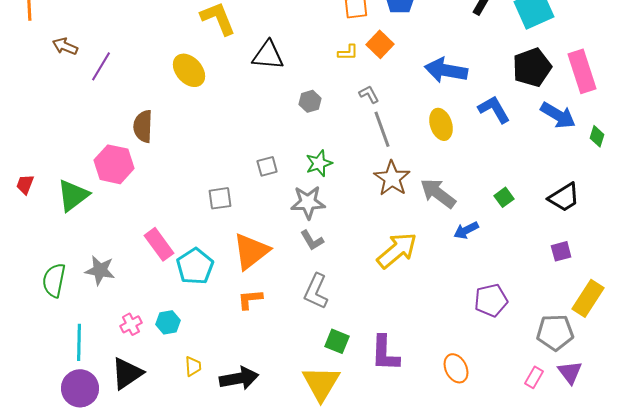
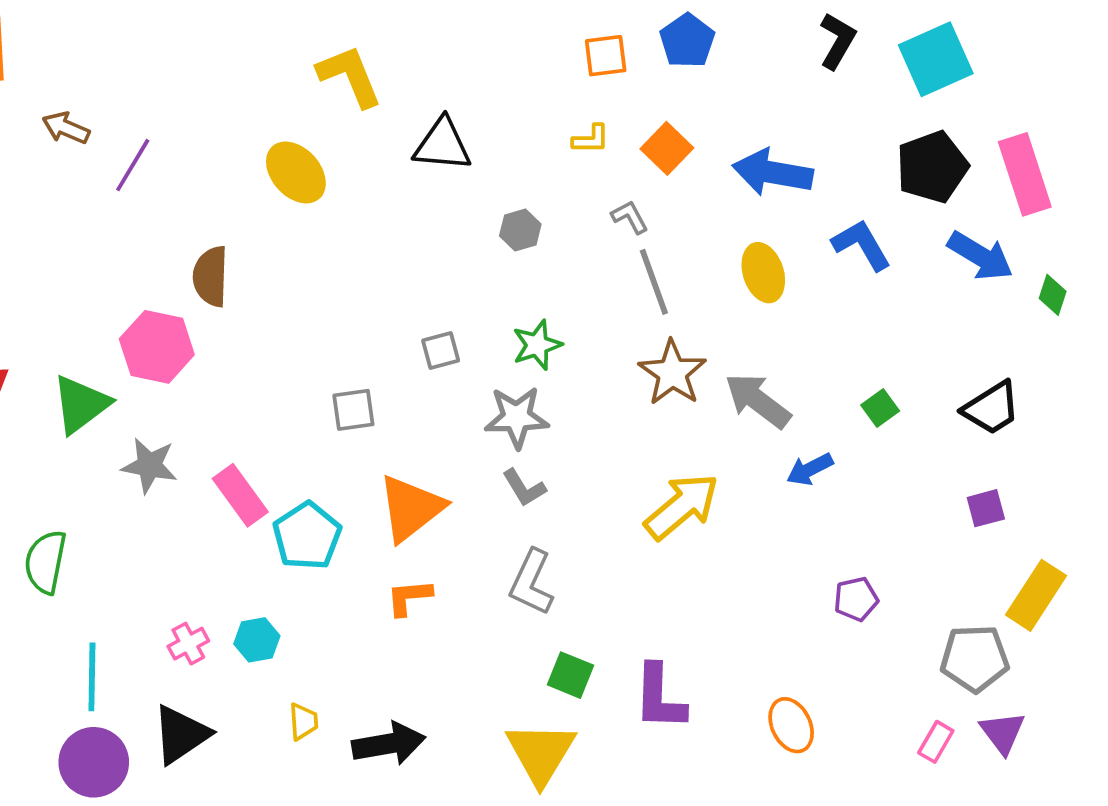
orange square: (380, 44) -> (667, 148), moved
gray star: (100, 270) -> (149, 466), moved
purple pentagon: (491, 300) -> (856, 599), size x0.7

